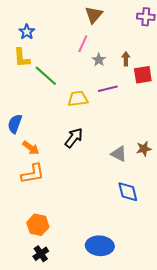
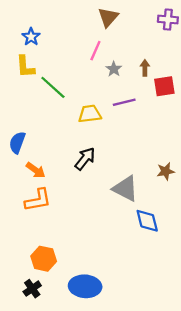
gray triangle: (119, 154) -> (125, 189), moved, size x1.4
blue ellipse: (100, 246) -> (85, 286), moved
black cross: (41, 254) -> (32, 289), moved

